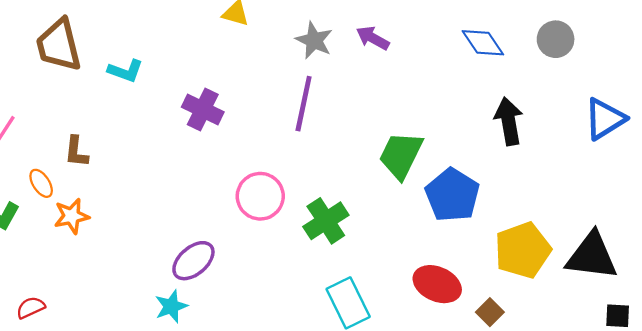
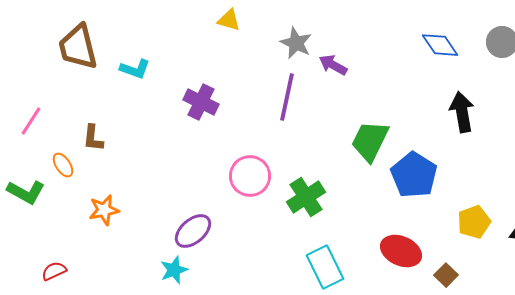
purple arrow: (373, 38) -> (333, 65), moved
orange star: (72, 216) -> (104, 210), moved
yellow pentagon: (523, 250) -> (474, 222), size x0.7

